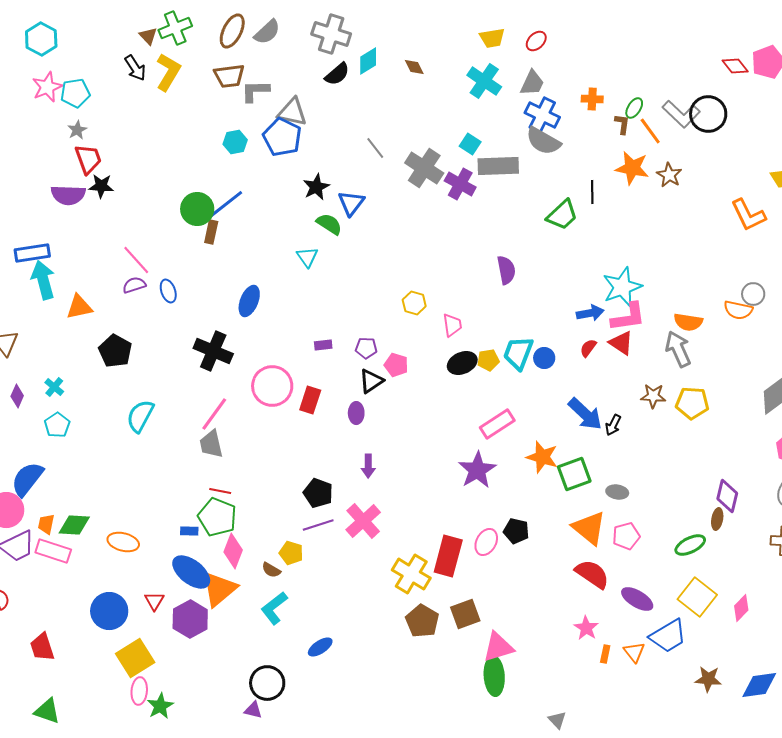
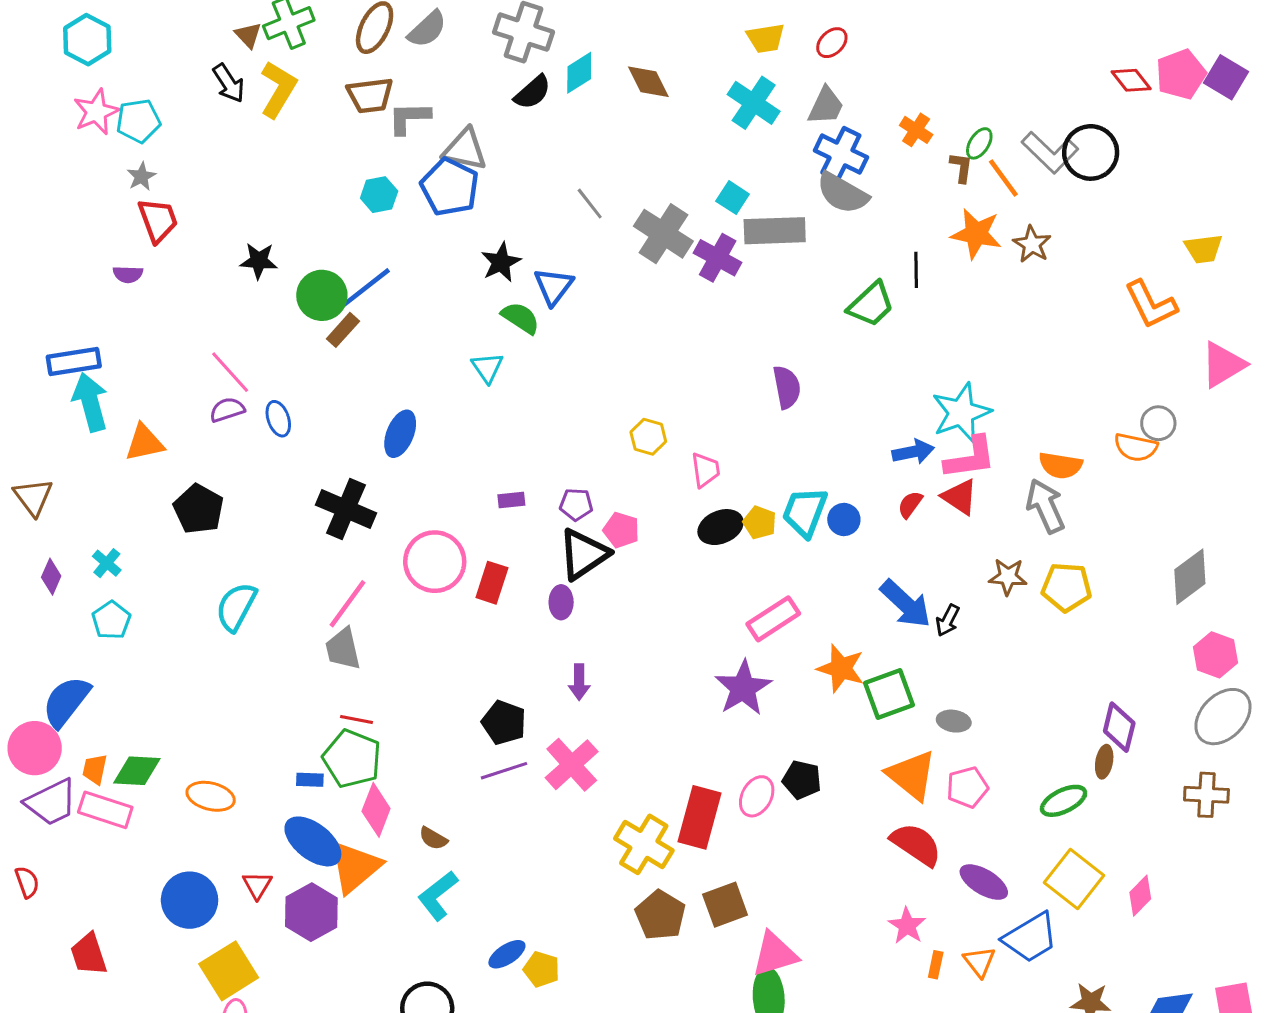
brown diamond: (414, 67) -> (648, 82), size x1.4
orange cross: (592, 99) -> (916, 130), turned 30
black star: (101, 186) -> (259, 261), moved
purple semicircle: (68, 195) -> (128, 274), size x0.6
brown rectangle: (211, 232) -> (343, 330), turned 30
yellow pentagon: (488, 360) -> (760, 523), turned 30
black triangle: (371, 381) -> (584, 554), size x1.4
yellow pentagon: (291, 553) -> (542, 969), moved

